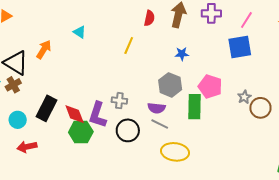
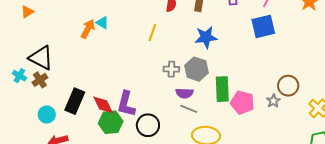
orange arrow: (44, 49) -> (88, 29), moved
blue star: (182, 54) -> (206, 37), size x1.6
pink pentagon: (210, 86) -> (242, 102), moved
gray star: (244, 97) -> (273, 101), moved
gray cross: (119, 101) -> (171, 69), moved
black circle: (128, 130) -> (148, 125), moved

